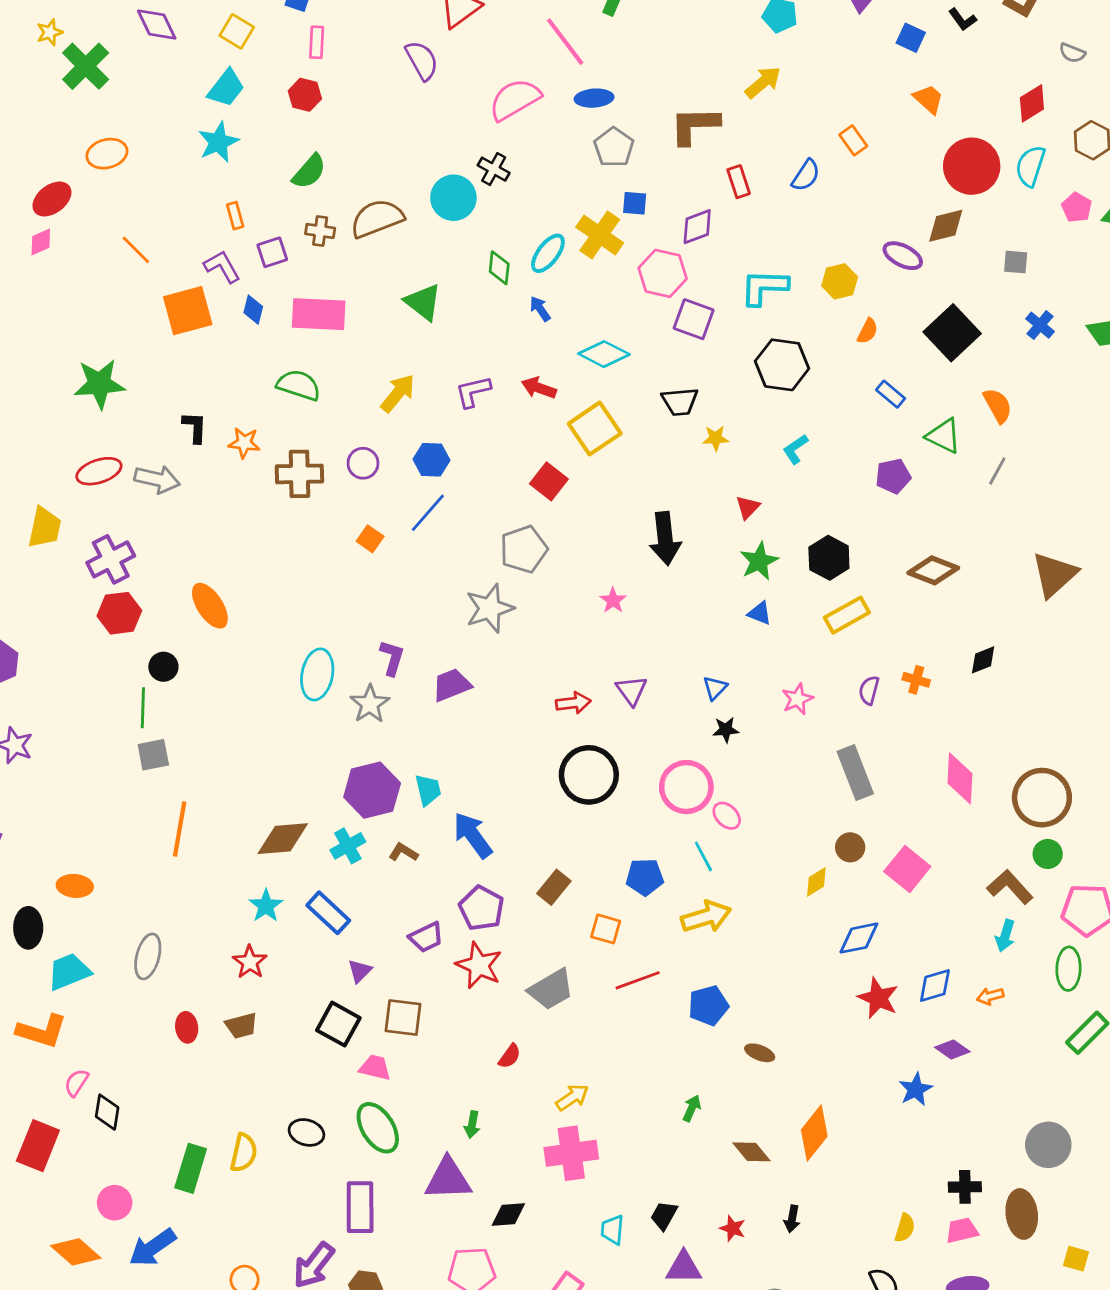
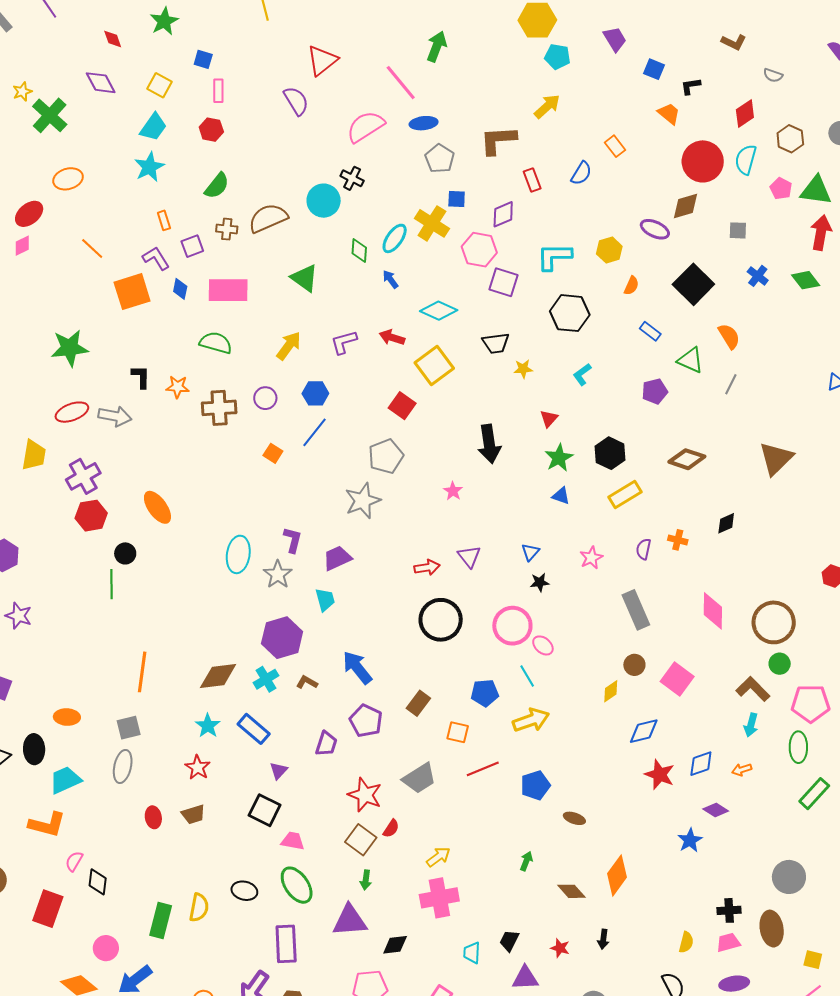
black L-shape: (963, 19) -> (691, 86), moved, turned 120
gray square: (153, 755) -> (129, 728), moved
cyan trapezoid: (428, 790) -> (325, 600), moved
purple trapezoid: (426, 937) -> (326, 744), turned -44
red star: (479, 965) -> (365, 795), moved
brown square: (403, 1018) -> (361, 840), moved, turned 32

